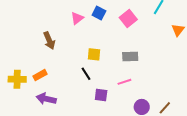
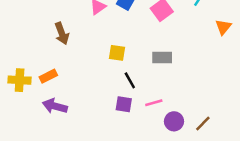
black line: (86, 74) -> (130, 80), moved
pink line: (124, 82) -> (154, 103), moved

